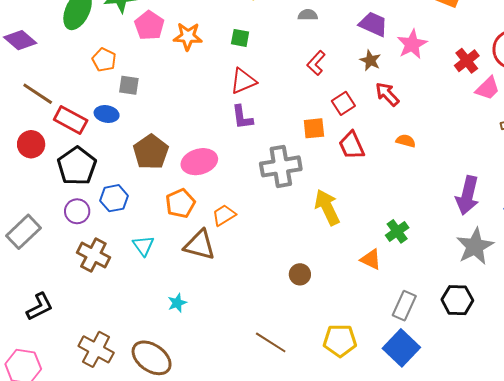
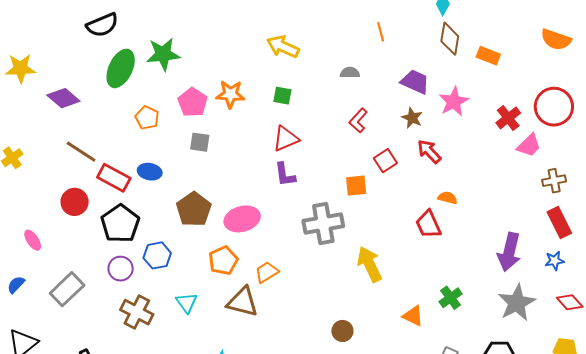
pink pentagon: (149, 25) -> (193, 102), moved
gray square: (129, 85) -> (200, 142), moved
red trapezoid: (352, 145) -> (428, 224), moved
green cross: (397, 231) -> (451, 298), moved

